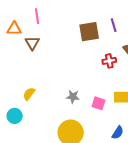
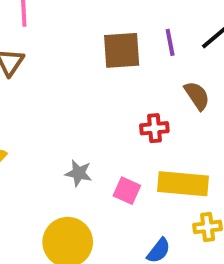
red cross: (109, 61) -> (154, 128), moved

